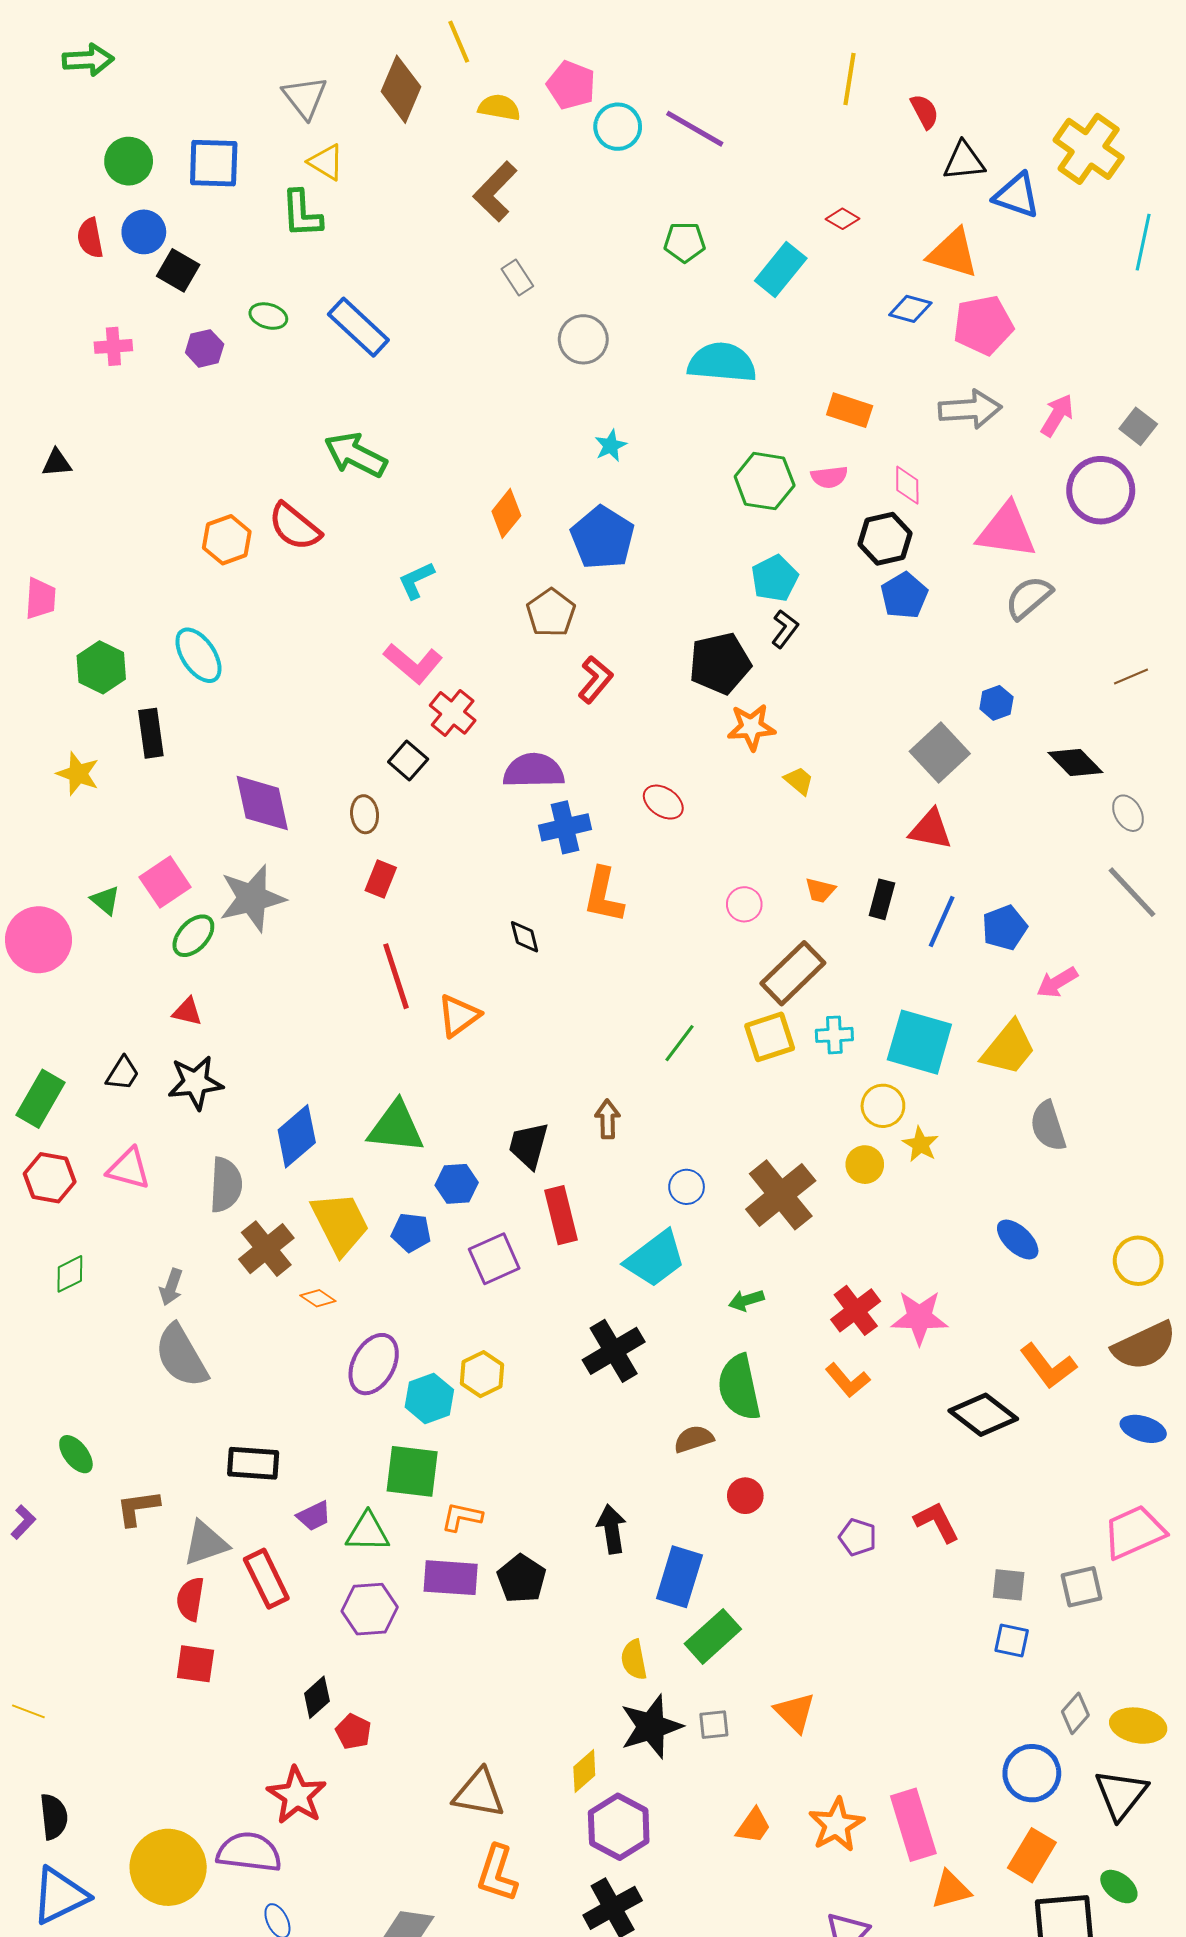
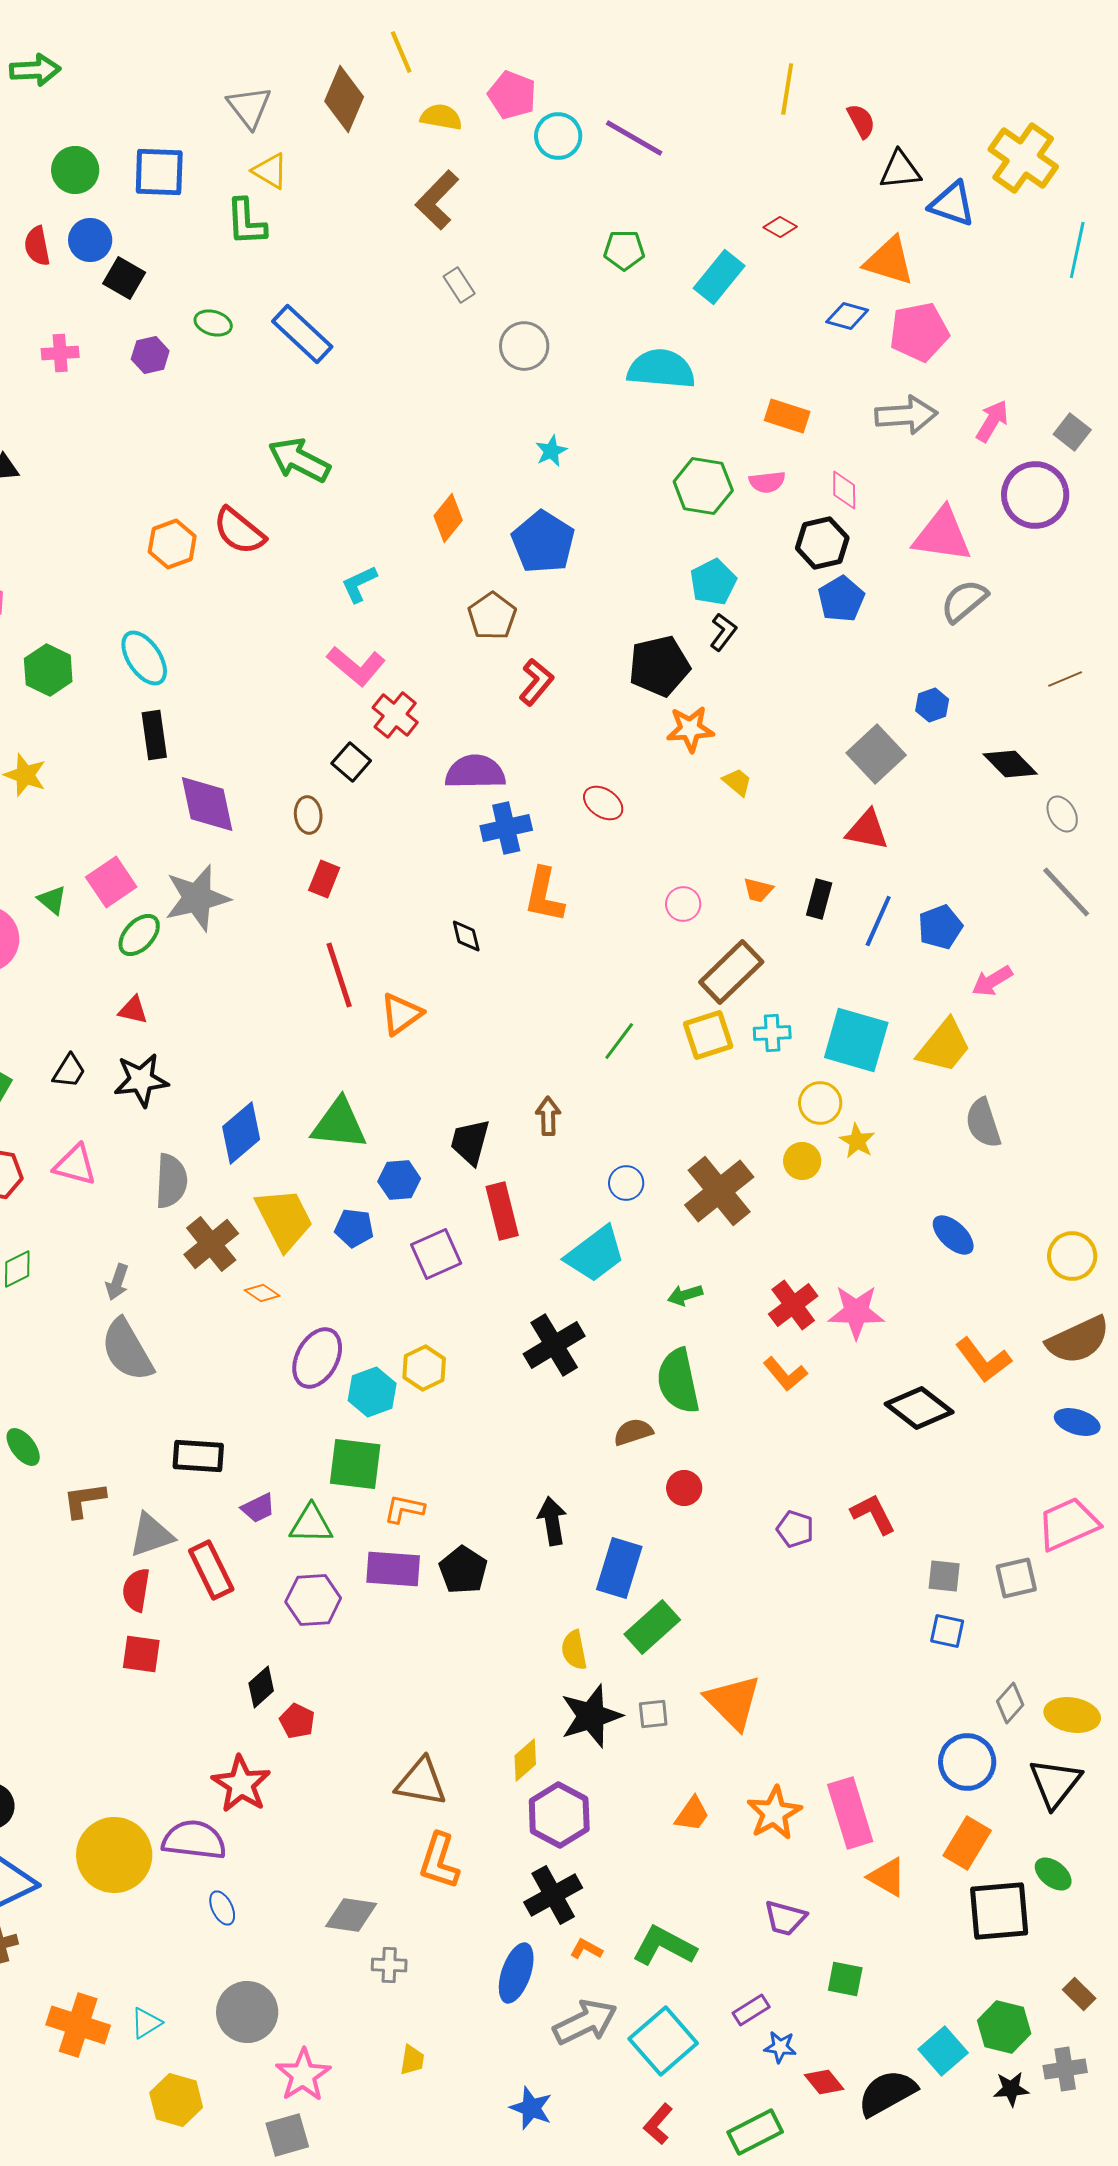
black rectangle: (151, 733) -> (154, 735), moved
orange triangle: (795, 1712) -> (733, 1702), size x1.4
orange triangle: (951, 1890) -> (887, 1877), turned 45

